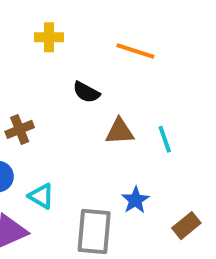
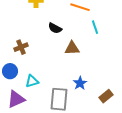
cyan line: (165, 139) -> (95, 27), moved
cyan triangle: (41, 196) -> (32, 81), turned -48

